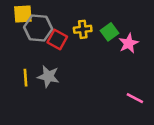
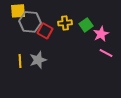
gray star: (48, 76) -> (38, 60), turned -30
pink line: (135, 98) -> (106, 53), moved

